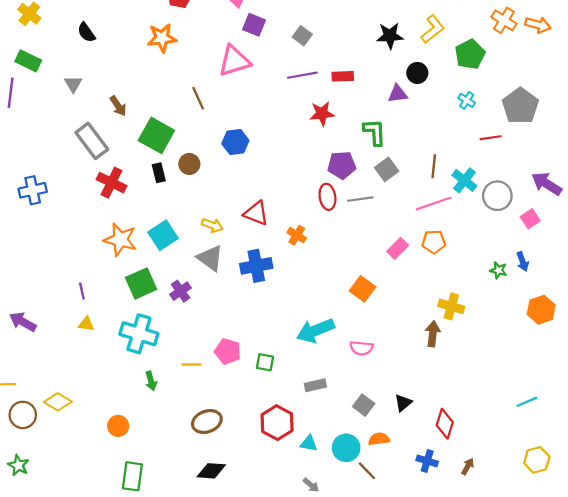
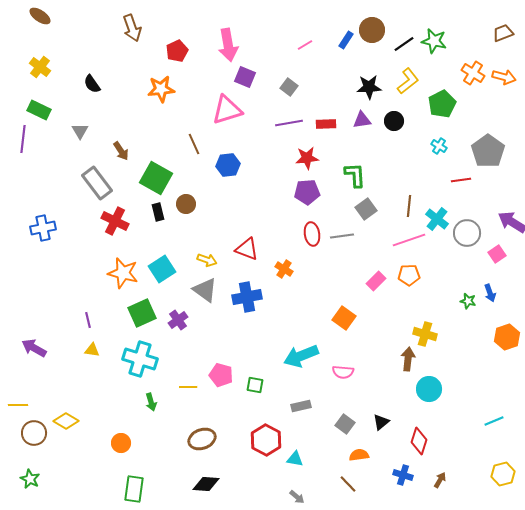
purple triangle: (398, 94) -> (362, 120), moved
blue hexagon: (235, 142) -> (228, 165), moved
purple pentagon: (342, 165) -> (307, 192), moved
cyan circle: (346, 448) -> (429, 389), moved

